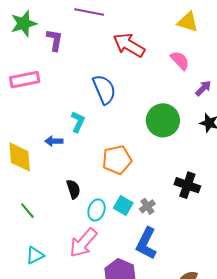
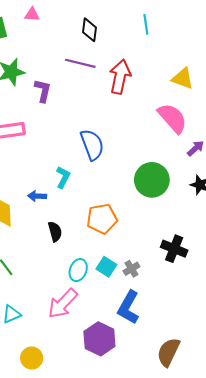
red arrow: (129, 45) -> (120, 77), moved, turned 68
pink semicircle: (180, 60) -> (172, 118), size x1.5
black semicircle: (73, 189) -> (55, 232), moved

